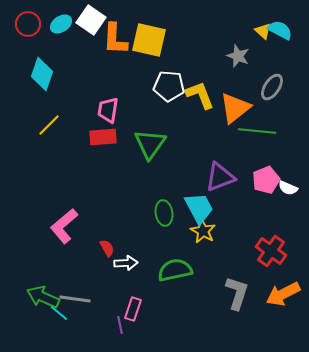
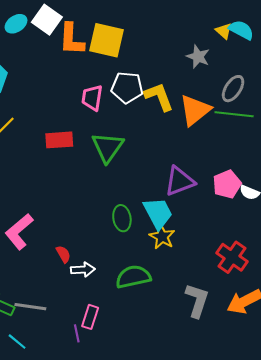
pink trapezoid: (108, 110) -> (92, 98), moved
green line: (257, 131) -> (234, 114), moved
cyan line: (59, 313) -> (17, 342), moved

